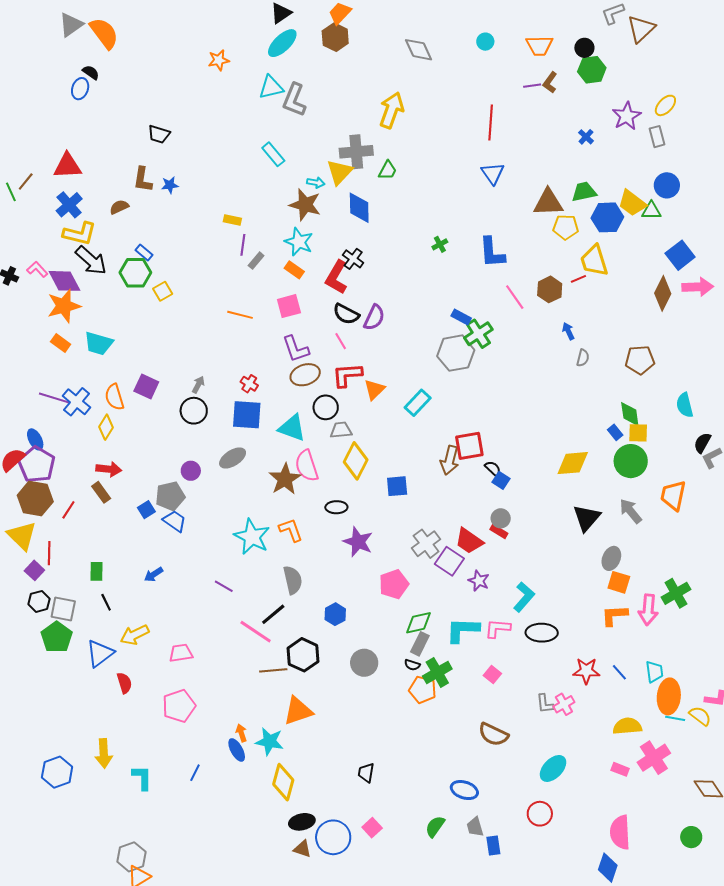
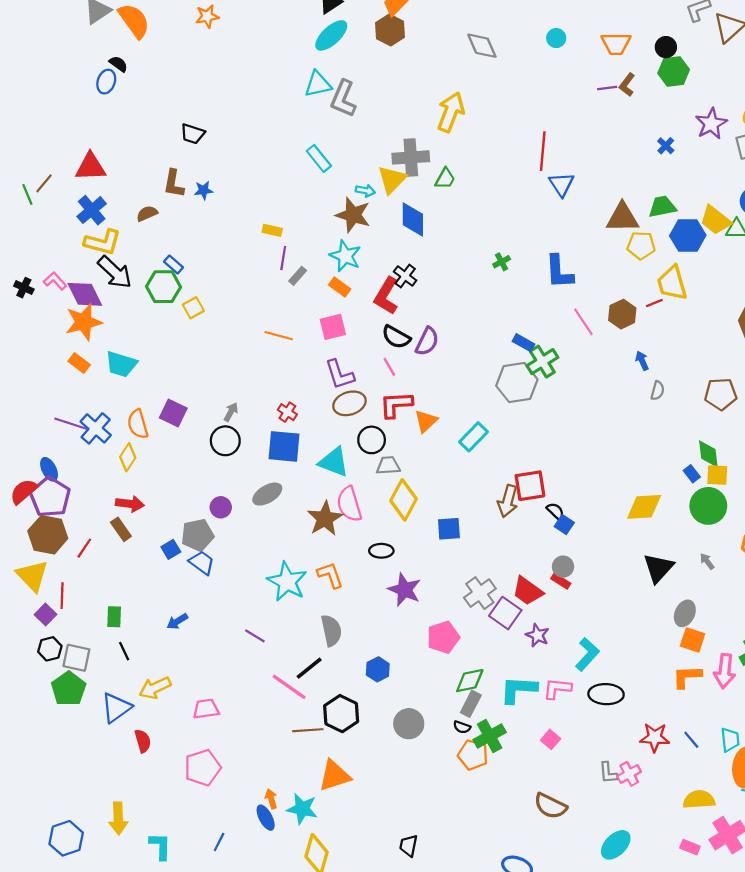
orange star: (219, 60) -> (207, 16), moved
red line: (491, 122) -> (543, 151), moved
gray arrow: (631, 511) -> (707, 561), size x0.6

